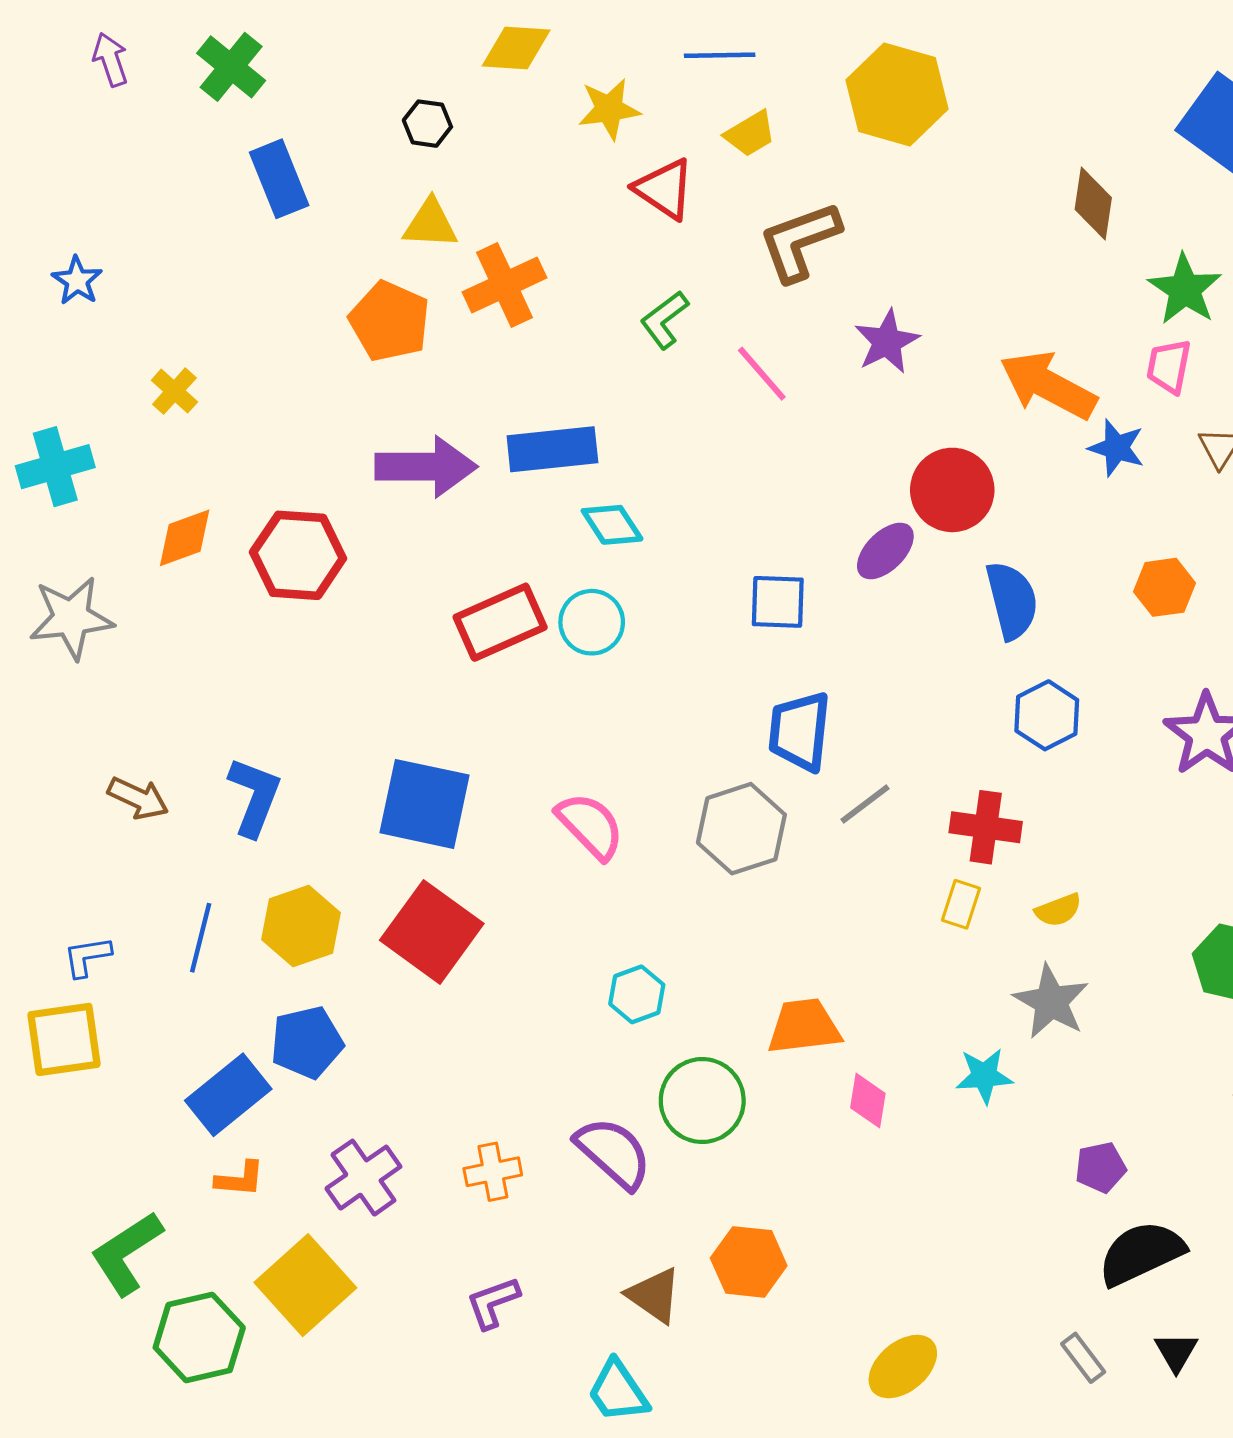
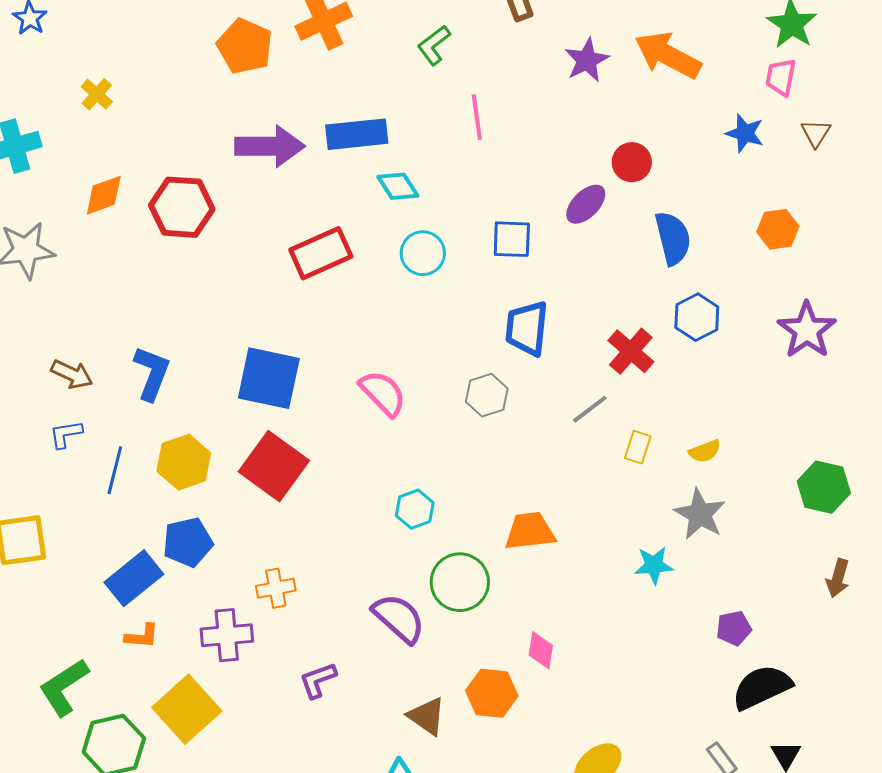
pink line: (762, 374) -> (477, 117), moved, turned 33
orange arrow: (1048, 385) -> (668, 55), moved
red circle: (952, 490) -> (632, 162), size x0.7
cyan circle: (592, 622) -> (423, 253), moved
gray line: (865, 804) -> (590, 409), moved
red cross: (986, 827) -> (631, 351), moved, turned 33
gray hexagon: (741, 829) -> (487, 395), size x0.7
blue L-shape: (87, 957) -> (66, 434), moved
pink diamond: (868, 1101) -> (541, 650), moved
orange cross: (493, 1172) -> (276, 588), moved
purple cross: (363, 1178) -> (227, 635), turned 30
purple L-shape: (493, 1303) -> (318, 680), moved

